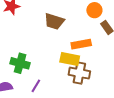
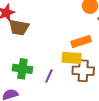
brown trapezoid: (54, 21) -> (19, 27), moved
purple line: (36, 86) -> (49, 76), moved

